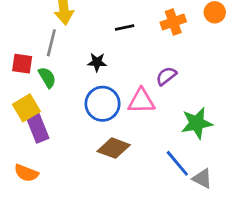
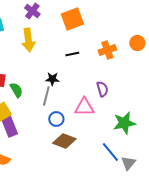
gray line: (51, 43) -> (46, 96), moved
purple semicircle: (166, 76) -> (102, 89), turned 112
blue circle: (103, 104) -> (56, 119), moved, size x0.6
gray triangle: (202, 179) -> (128, 163), turned 42

